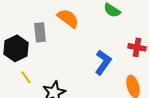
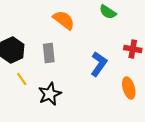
gray rectangle: (40, 32) -> (49, 53), moved

